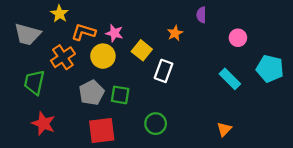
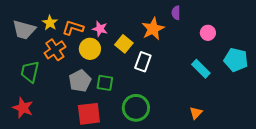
yellow star: (59, 14) -> (50, 23), moved
orange star: (175, 33) -> (153, 29), size x1.6
red star: (43, 124) -> (23, 108), moved
green circle: (156, 124) -> (136, 108), size x1.4

